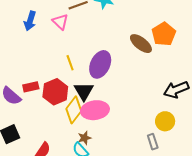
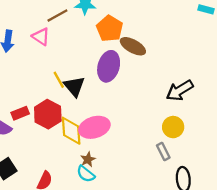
orange pentagon: (164, 34) -> (110, 29), moved
purple ellipse: (100, 64) -> (109, 66), moved
black triangle: (84, 91) -> (74, 86), moved
yellow diamond: (74, 110) -> (71, 131), turned -32

